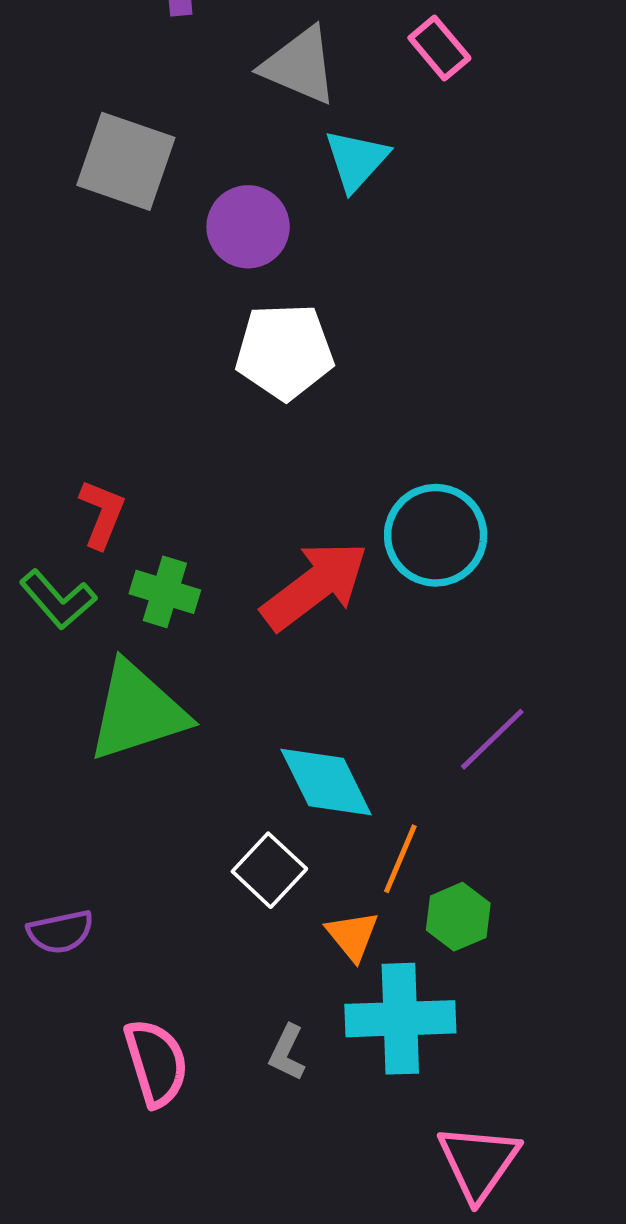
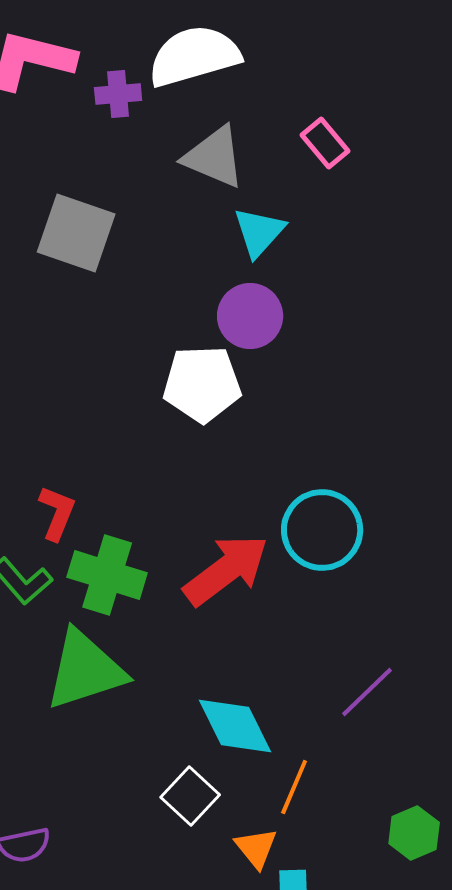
purple circle: (248, 227) -> (250, 316), moved
green cross: (165, 592) -> (107, 575), size x1.4
green hexagon: (458, 917) -> (414, 833), moved

